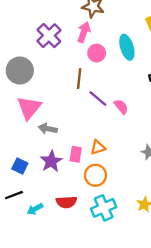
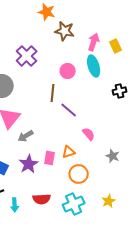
pink arrow: (84, 32) -> (94, 42), moved
pink semicircle: (121, 107) -> (89, 134), moved
gray arrow: (48, 129) -> (26, 136), turned -42
orange circle: (95, 175) -> (79, 174), moved
cyan arrow: (35, 209) -> (15, 205), turned -64

